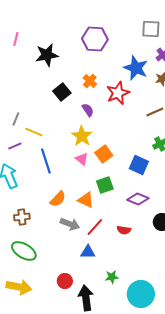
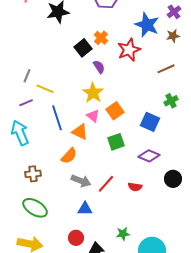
black square: (62, 92) -> (83, 48), moved
orange triangle: (86, 200) -> (80, 132), moved
blue triangle: (88, 252) -> (85, 209), moved

